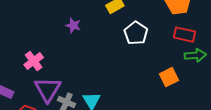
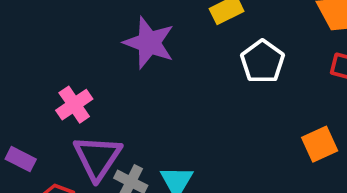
purple star: (73, 25) -> (149, 43), size x1.8

